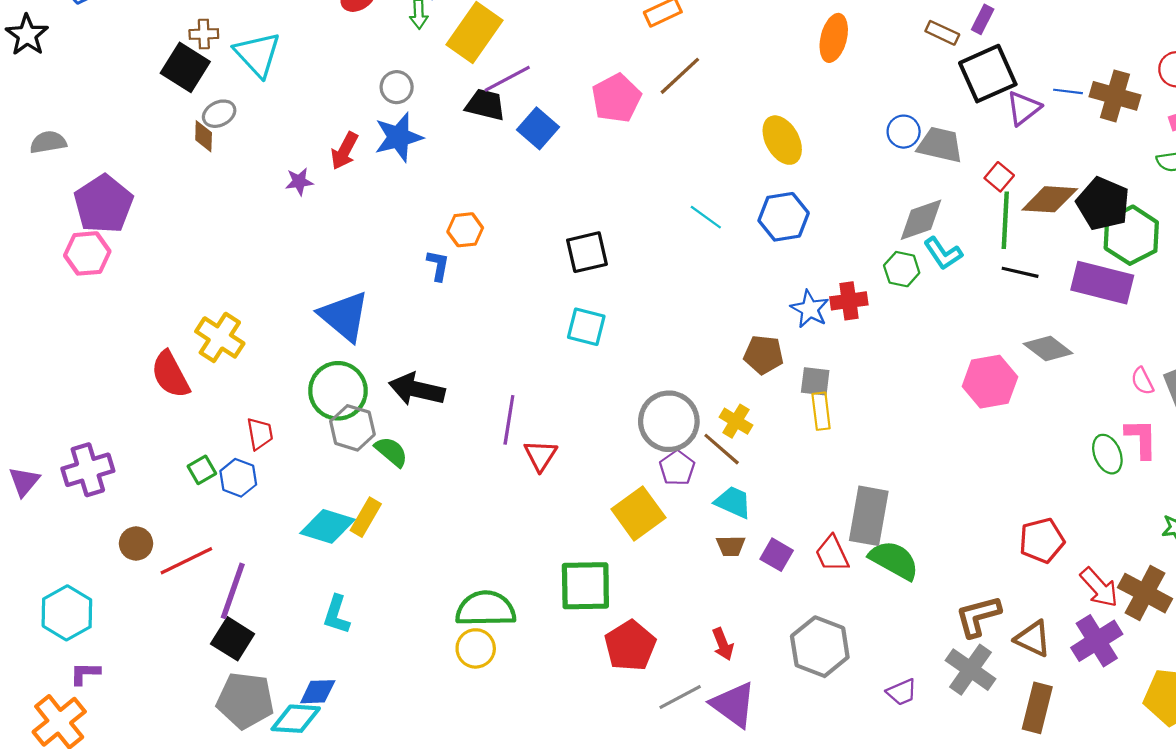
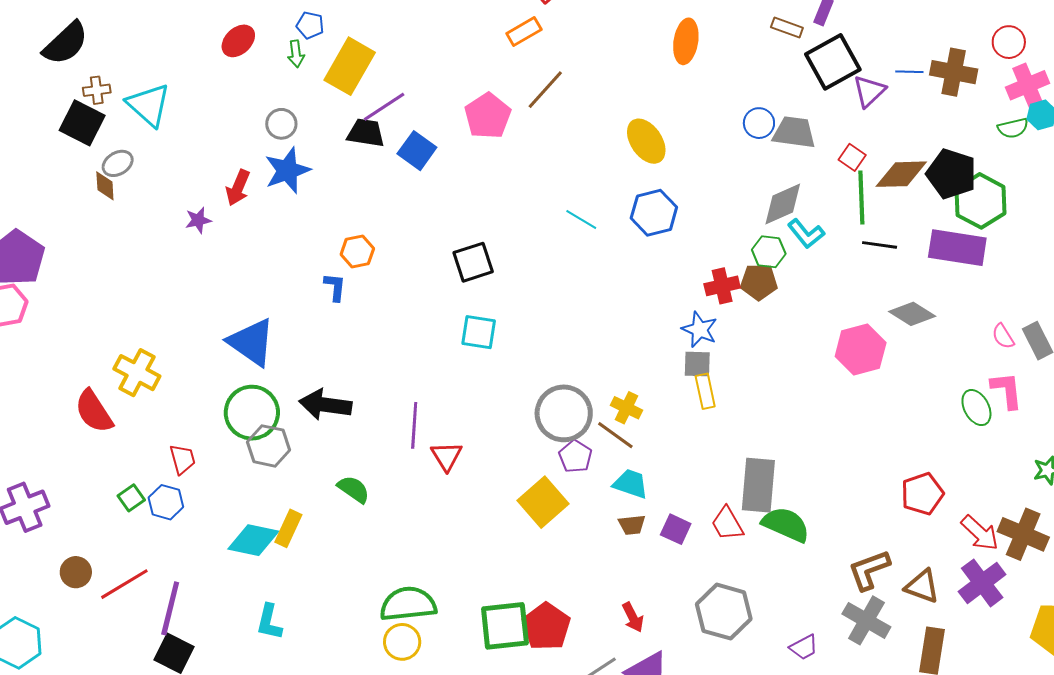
blue star: (810, 309) -> (700, 330), moved
brown pentagon: (764, 355) -> (759, 282), moved
green semicircle: (391, 452) -> (354, 489), moved
green square: (585, 586) -> (505, 626), moved

